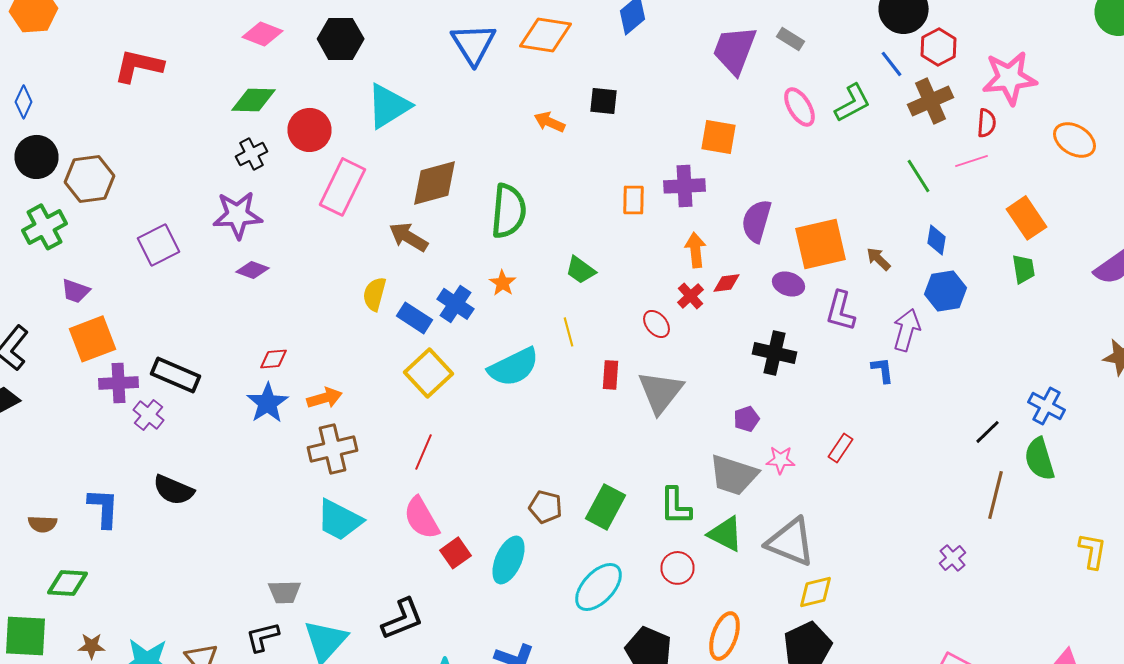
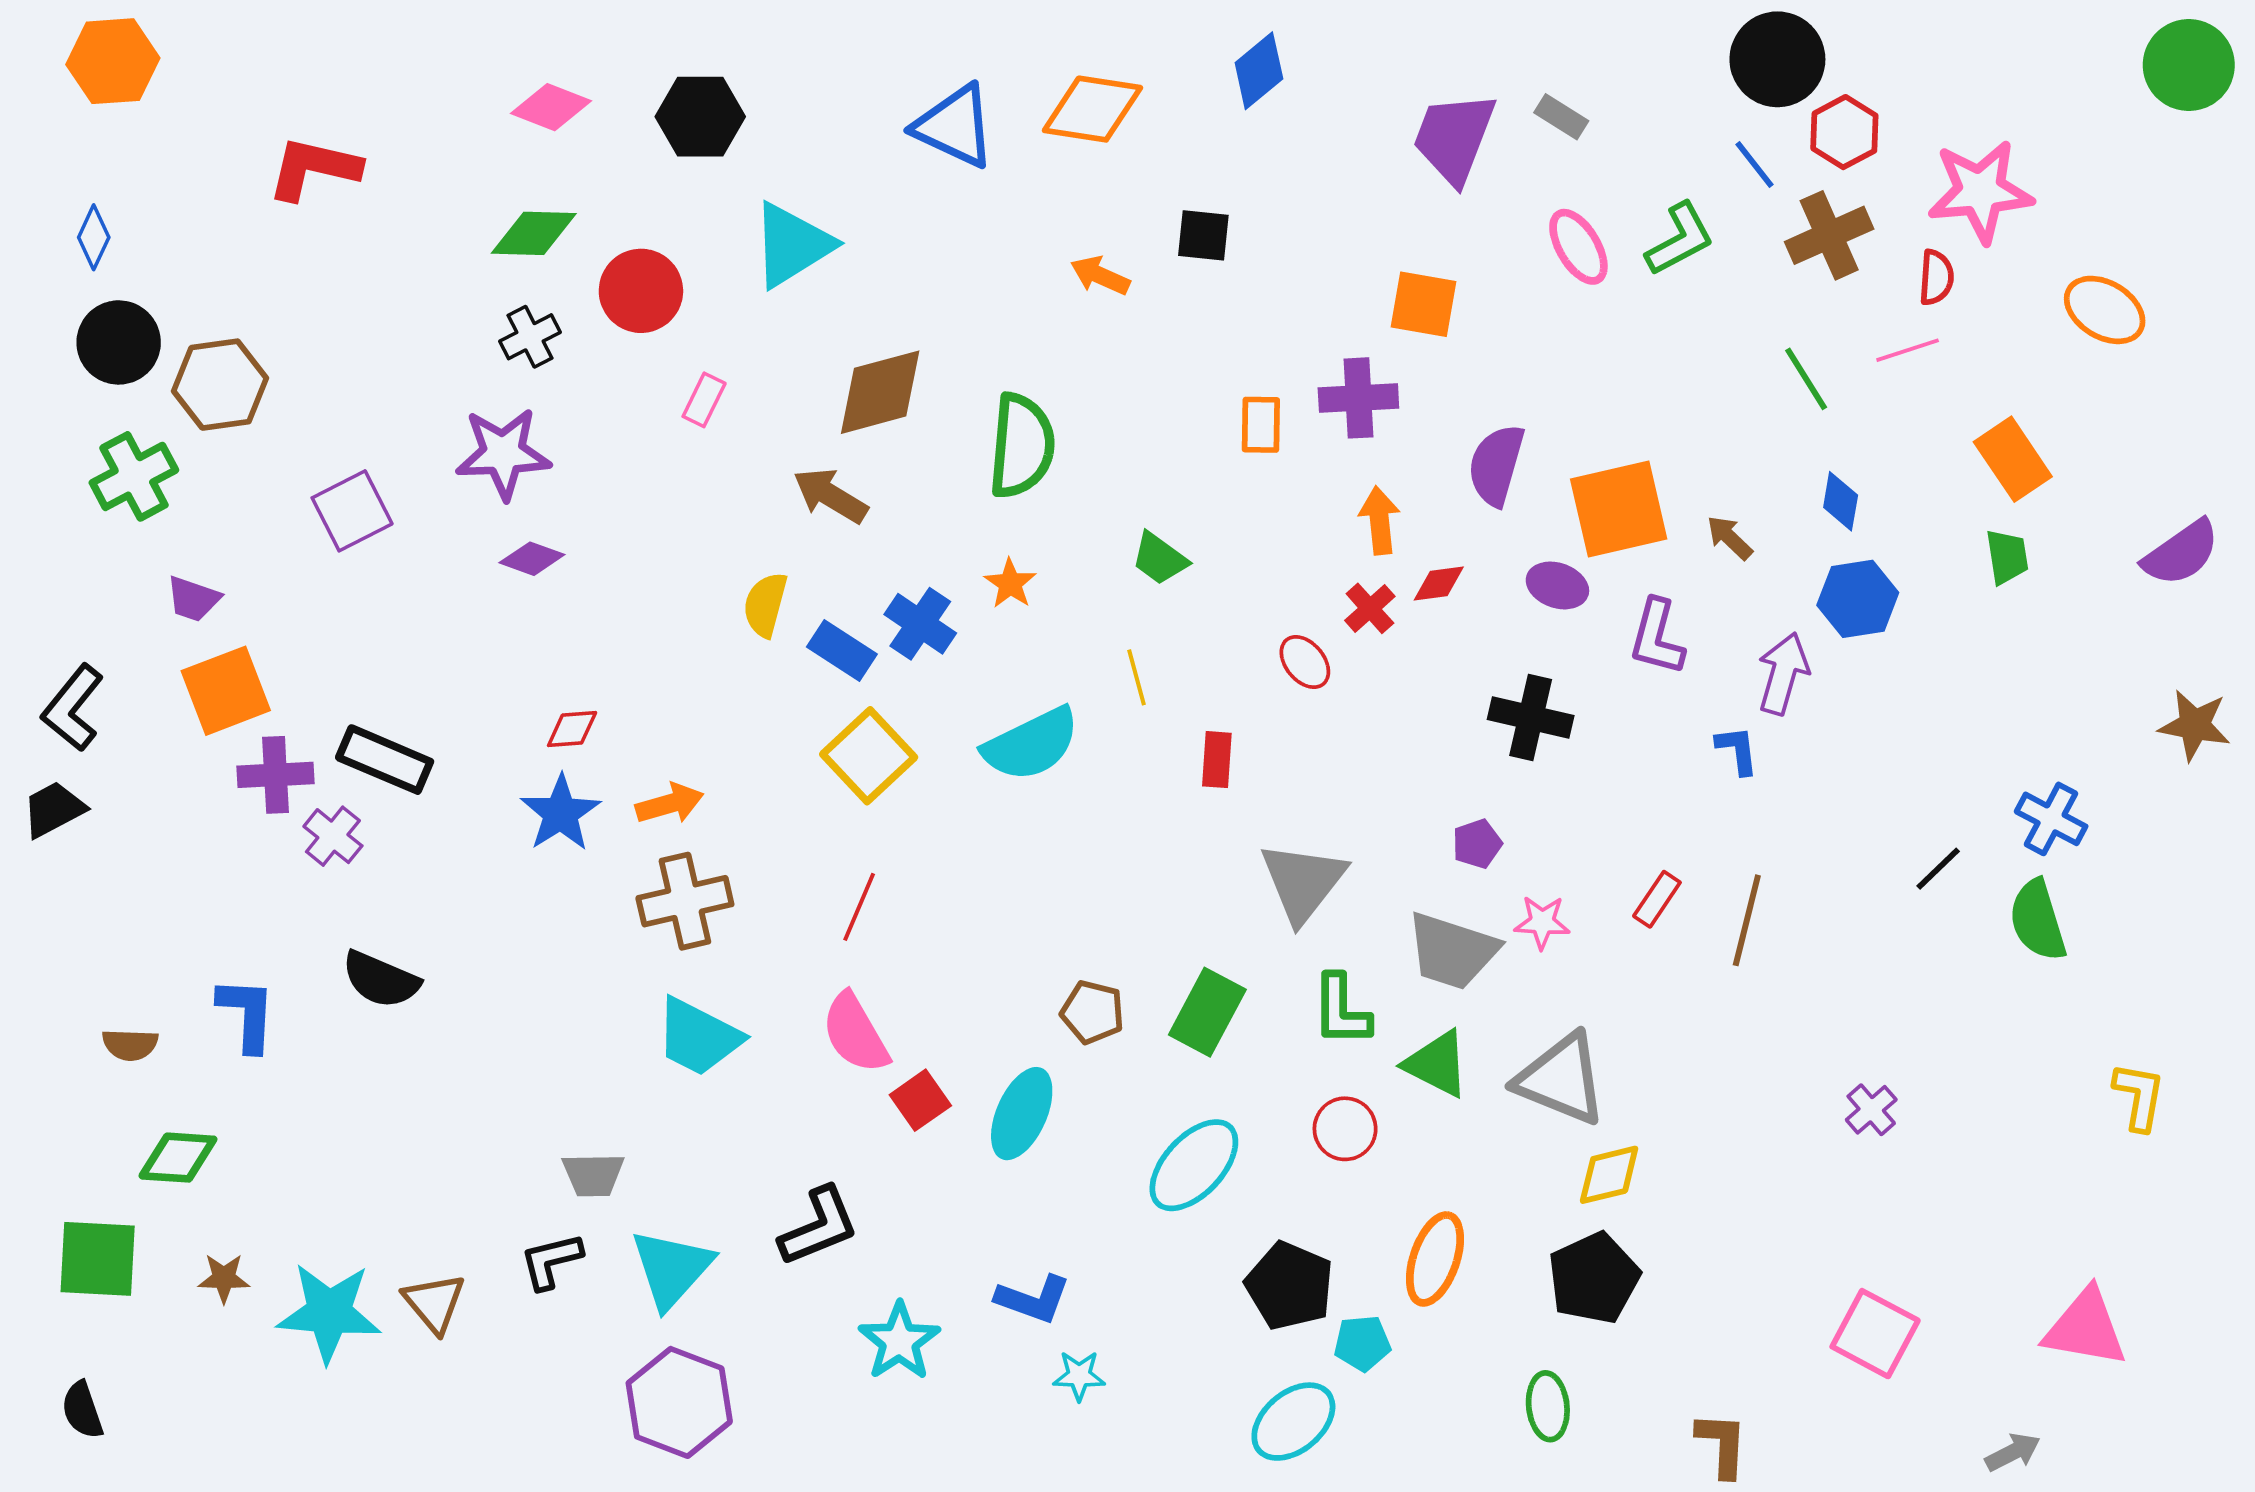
blue triangle: (474, 44) -> (955, 126), turned -33
pink rectangle: (342, 187) -> (704, 400), size x0.5
gray triangle: (660, 392) -> (1303, 882), moved
brown line: (996, 495) -> (1747, 920), moved

